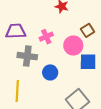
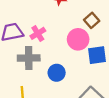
pink cross: (46, 37) -> (38, 33), moved

